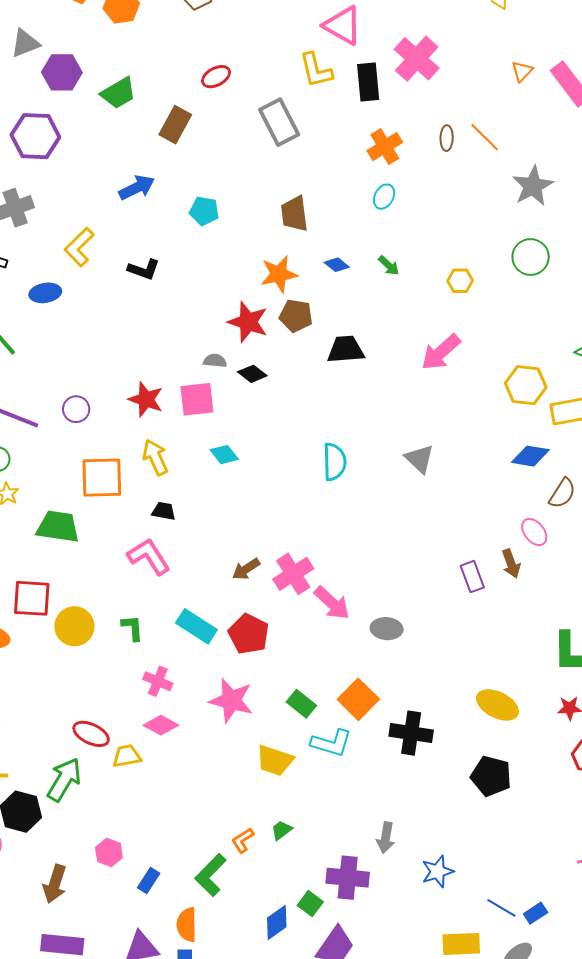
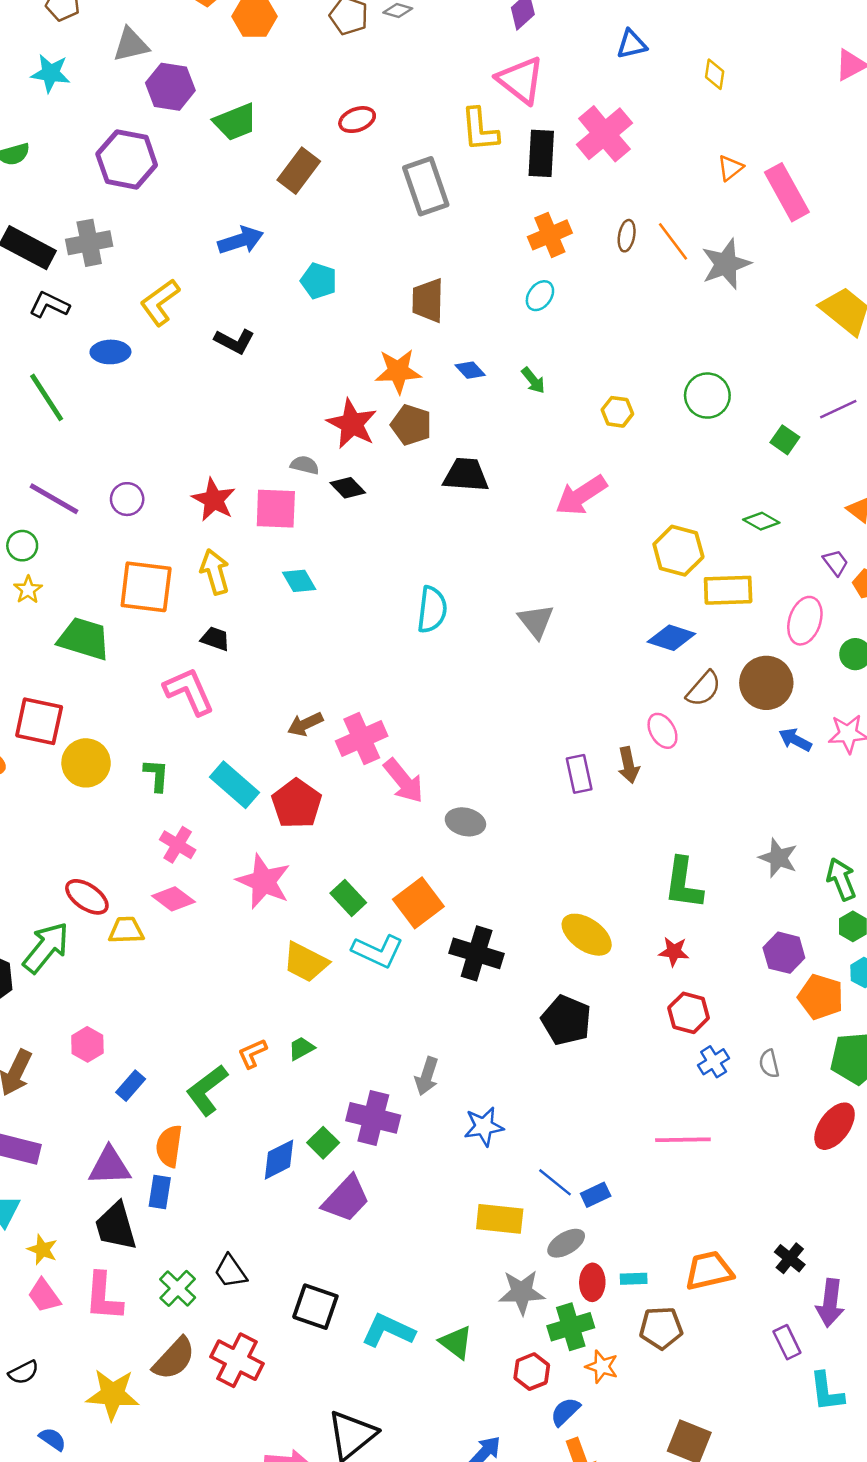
gray star: (533, 186) -> (726, 264), moved

